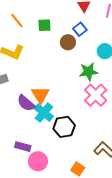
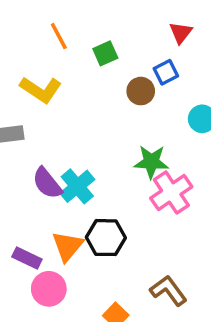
green square: (44, 25) -> (105, 53), turned -32
green star: (89, 72) -> (151, 162), moved
orange triangle: (40, 95) -> (68, 246), moved
cyan cross: (44, 113) -> (77, 186), moved

